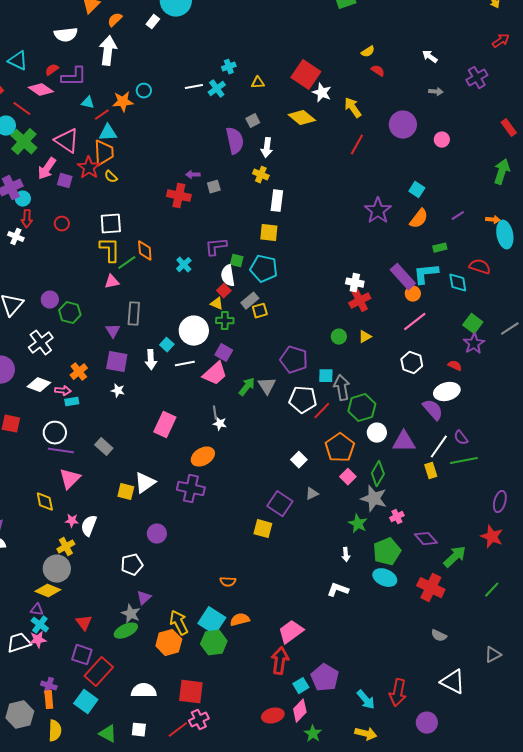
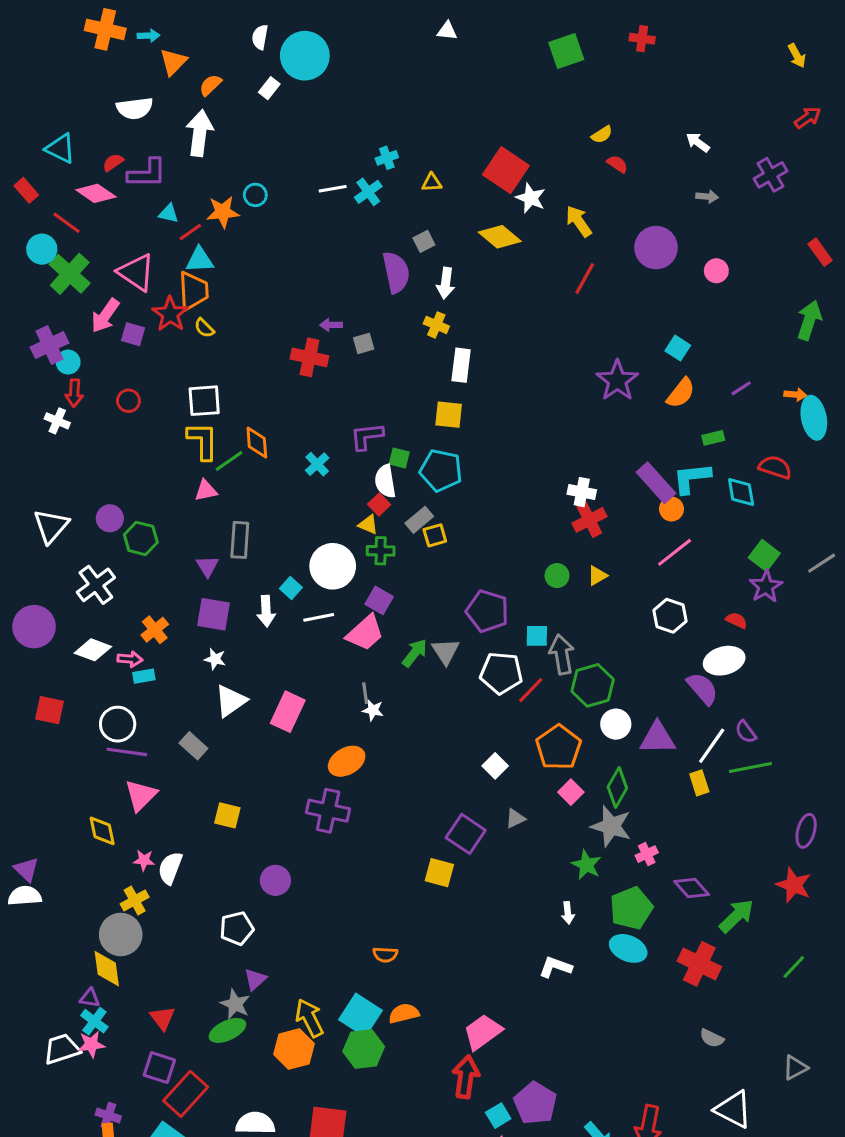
white triangle: (145, 483) -> (231, 701), moved
yellow diamond: (48, 591) -> (107, 969), turned 60

